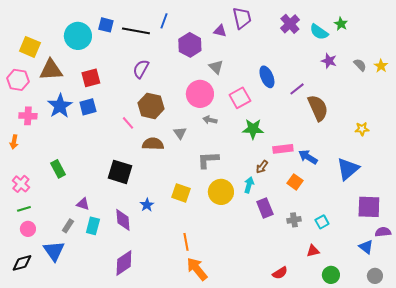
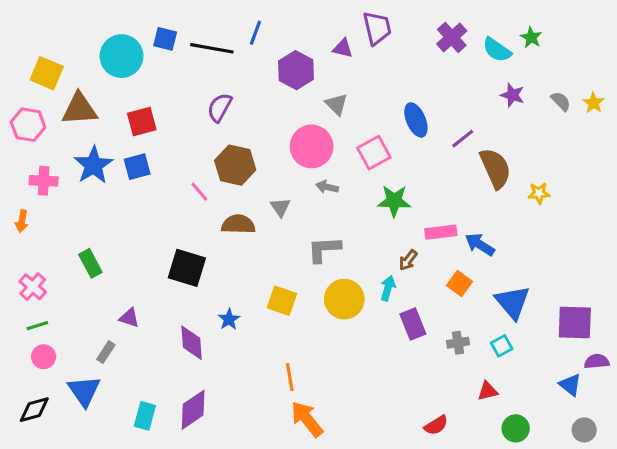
yellow star: (362, 129) -> (539, 193), moved
blue triangle: (348, 169) -> (513, 302), moved, turned -30
cyan rectangle: (93, 226) -> (145, 416), moved

